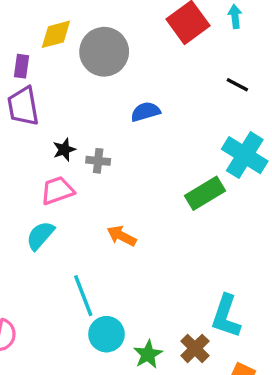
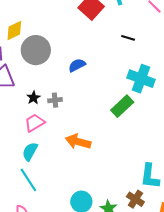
gray circle: (104, 52) -> (36, 50), moved
orange arrow: (122, 236) -> (78, 142), size x1.4
cyan line: (83, 296) -> (28, 180), moved

